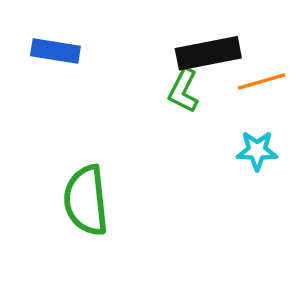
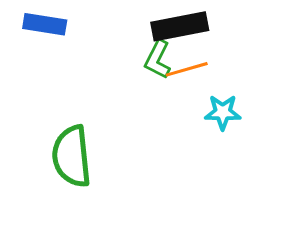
orange line: (262, 82) -> (187, 69), moved

